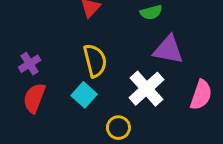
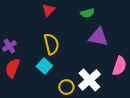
white cross: (146, 89) -> (89, 80), moved

